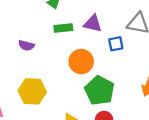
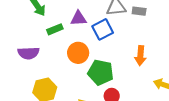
blue square: (116, 44) -> (103, 29), size x1.5
purple semicircle: (26, 45) -> (28, 53), size x1.5

